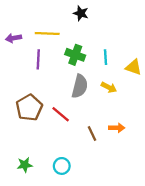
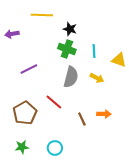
black star: (81, 13) -> (70, 29), moved
yellow line: (47, 34) -> (42, 15), moved
purple line: (38, 59) -> (29, 69), moved, turned 60
brown pentagon: (29, 108) -> (25, 113), moved

